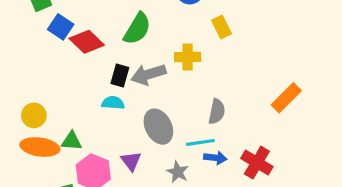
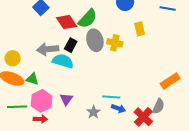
red diamond: (87, 42) -> (67, 22), moved
gray arrow: (148, 74) -> (48, 49), moved
cyan semicircle: (113, 103) -> (63, 61), size x1.5
gray semicircle: (217, 112) -> (158, 106), moved
gray ellipse: (158, 127) -> (95, 40), moved

